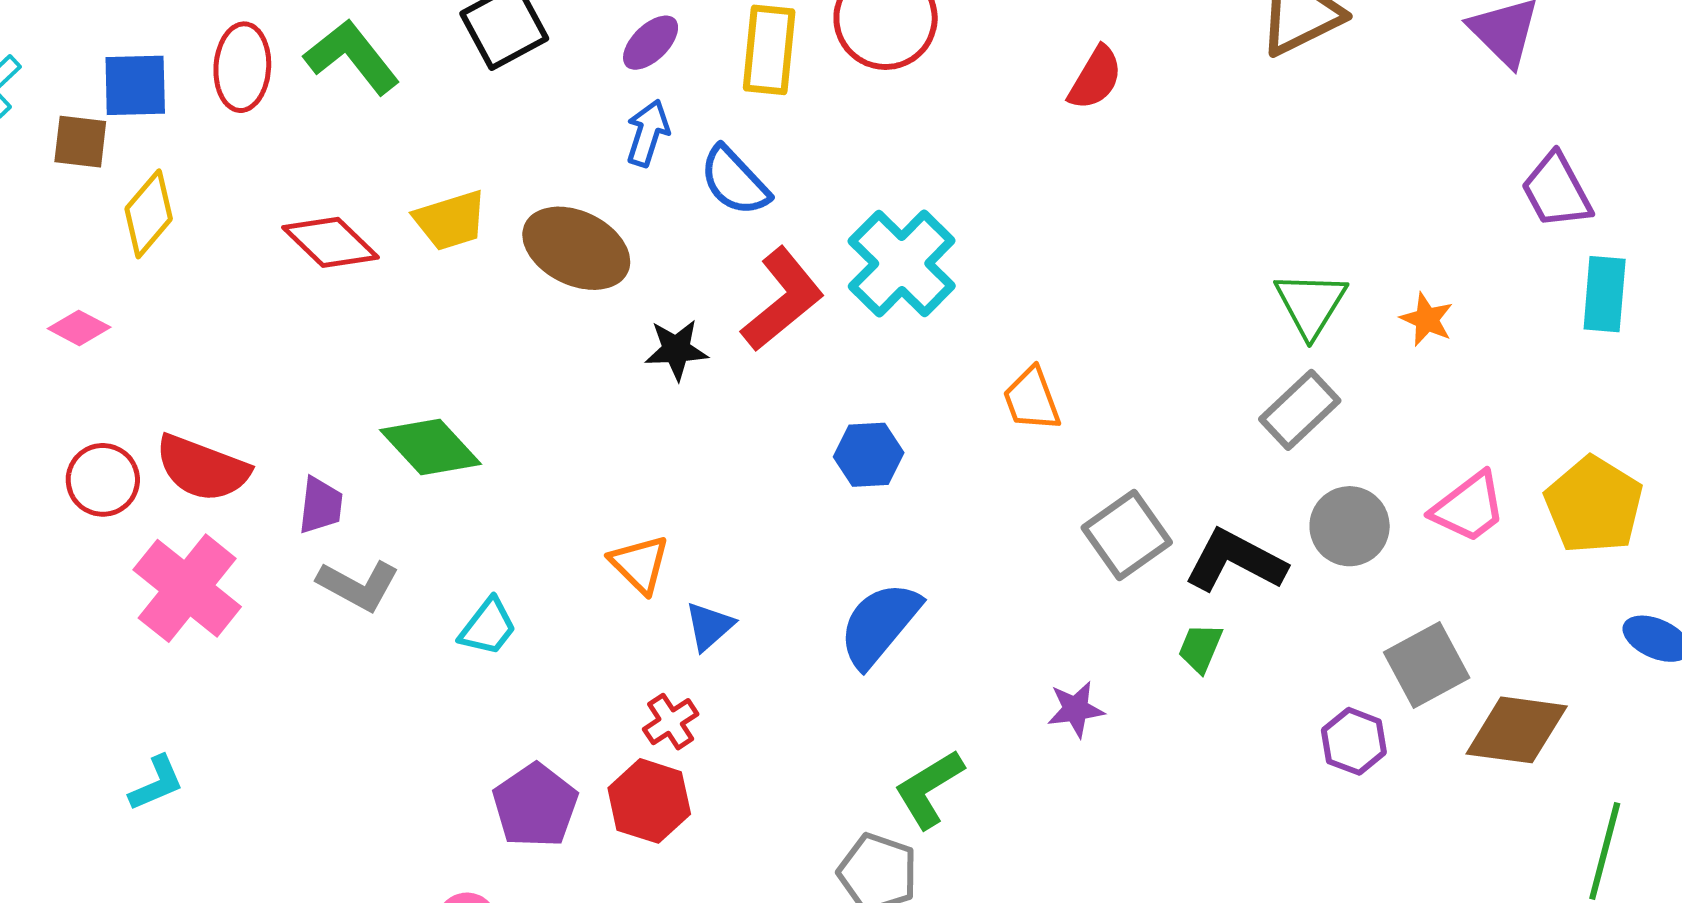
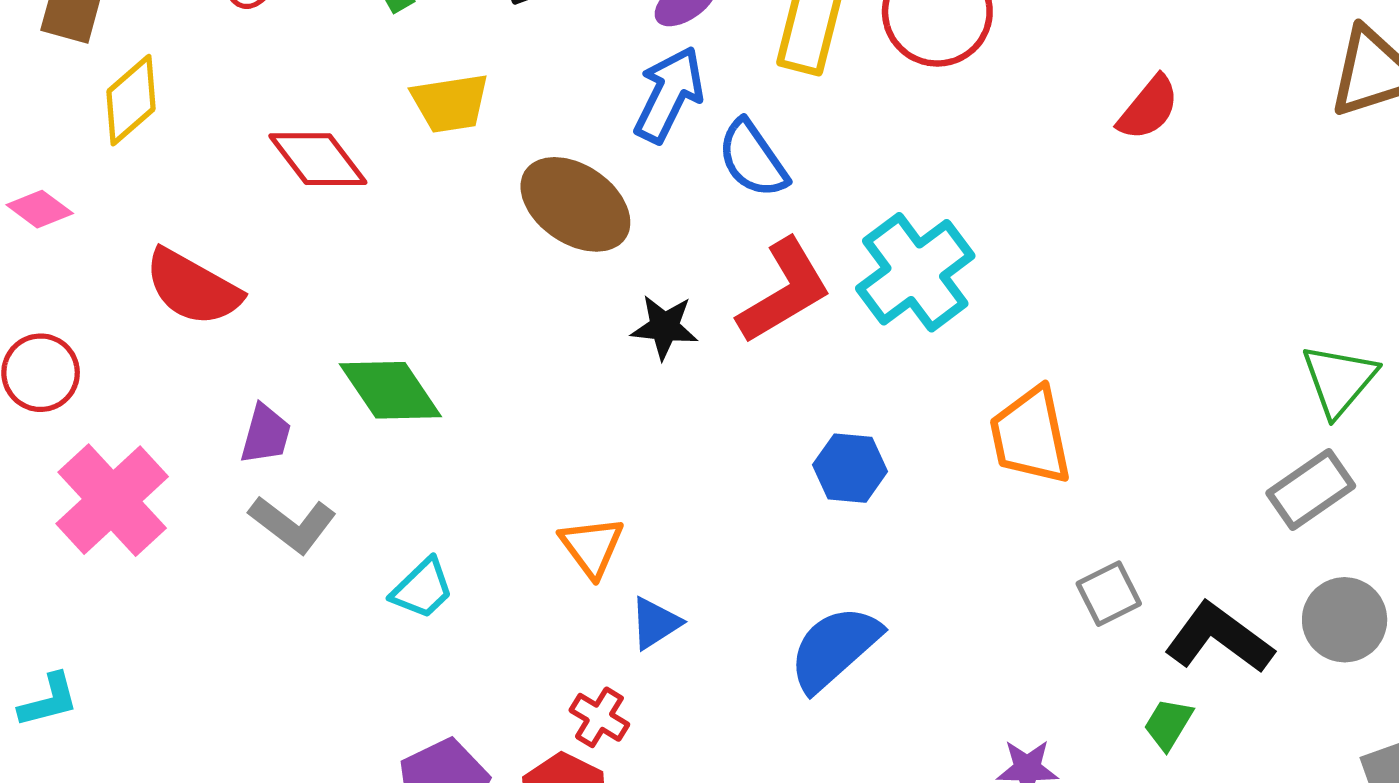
blue arrow: (648, 133) -> (669, 94), size x1.4
yellow trapezoid: (450, 220) -> (450, 103), moved
orange trapezoid: (1032, 399) -> (1030, 436), size x1.4
red semicircle: (202, 468) -> (193, 287), moved
gray square: (1127, 535) -> (1109, 594), size x0.7
red cross: (671, 722) -> (599, 717), turned -34

